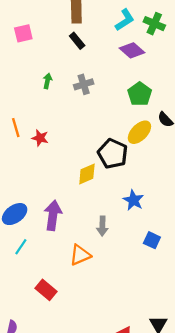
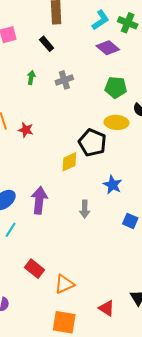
black rectangle: (77, 41) -> (47, 44), moved
green pentagon: (140, 94) -> (116, 87), turned -30
yellow ellipse: (139, 132) -> (116, 122), turned 50
orange triangle: (80, 255) -> (64, 284), moved

